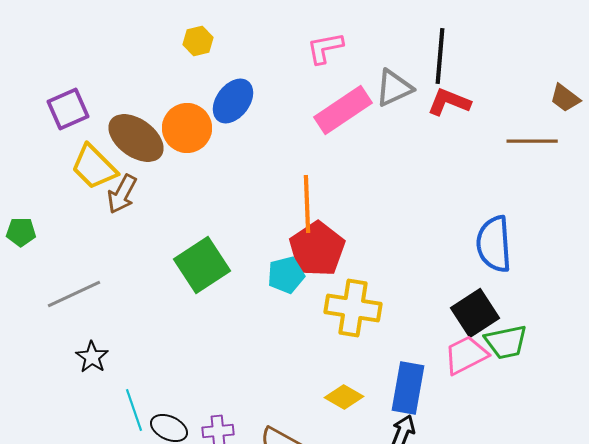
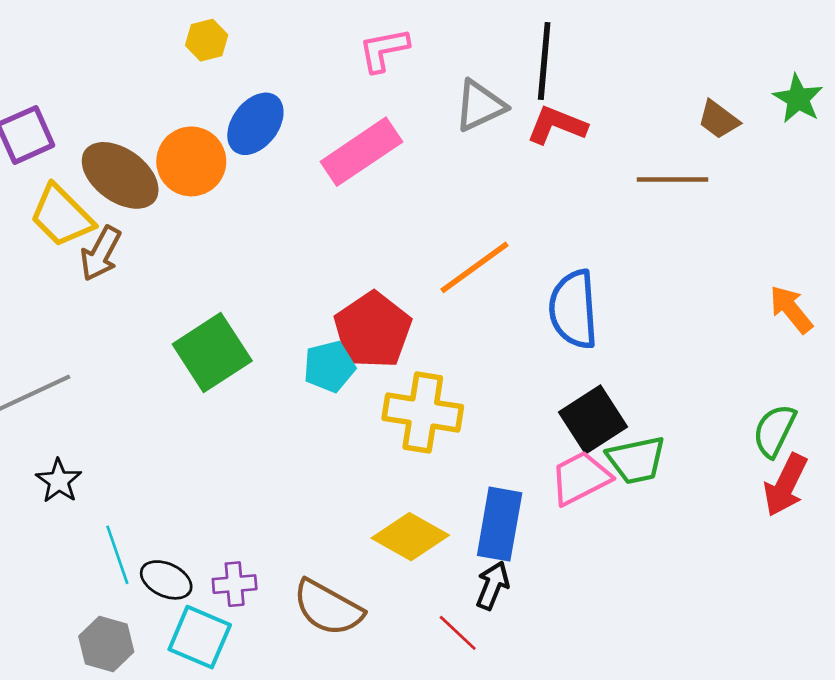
pink rectangle: (343, 110) -> (361, 152), moved
orange line: (307, 204) -> (474, 267), moved, turned 56
blue semicircle: (494, 244) -> (573, 309), moved
yellow diamond: (344, 397) -> (410, 537), size x1.4

